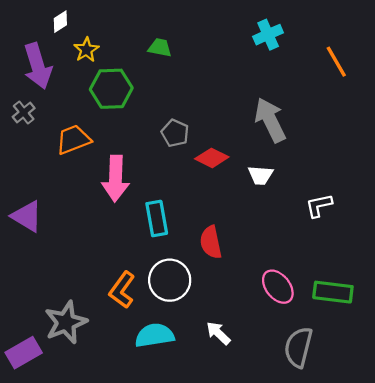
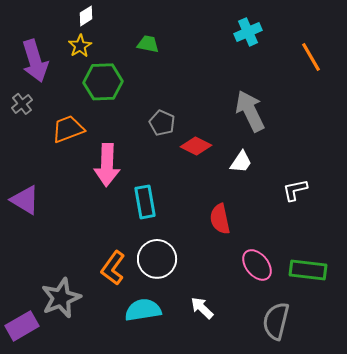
white diamond: (60, 22) -> (86, 16), moved
white trapezoid: (261, 175) -> (241, 162), turned -60
red semicircle: (211, 242) -> (220, 219), moved

